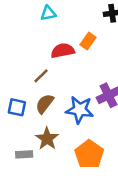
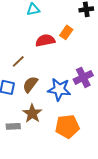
brown line: (41, 76) -> (18, 61), moved
orange pentagon: (89, 154) -> (67, 126), turned 30

